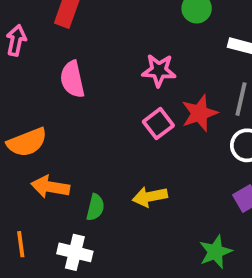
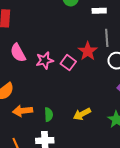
pink star: (159, 70) -> (45, 60), moved
yellow arrow: (150, 197) -> (82, 114), moved

